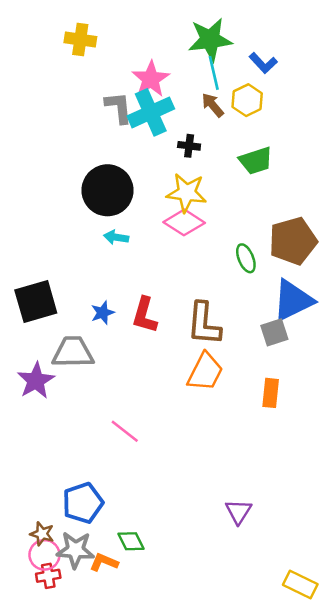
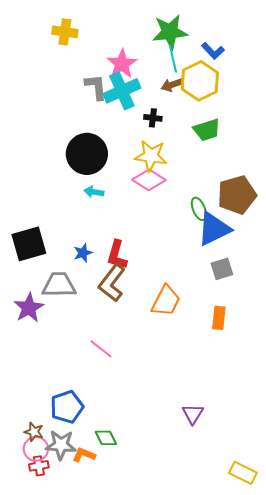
yellow hexagon: (247, 100) -> (200, 81), size x1.5
brown arrow: (213, 105) -> (172, 85), turned -70
blue triangle: (293, 300) -> (214, 229), moved
brown L-shape: (204, 324) -> (112, 283), moved, turned 33

